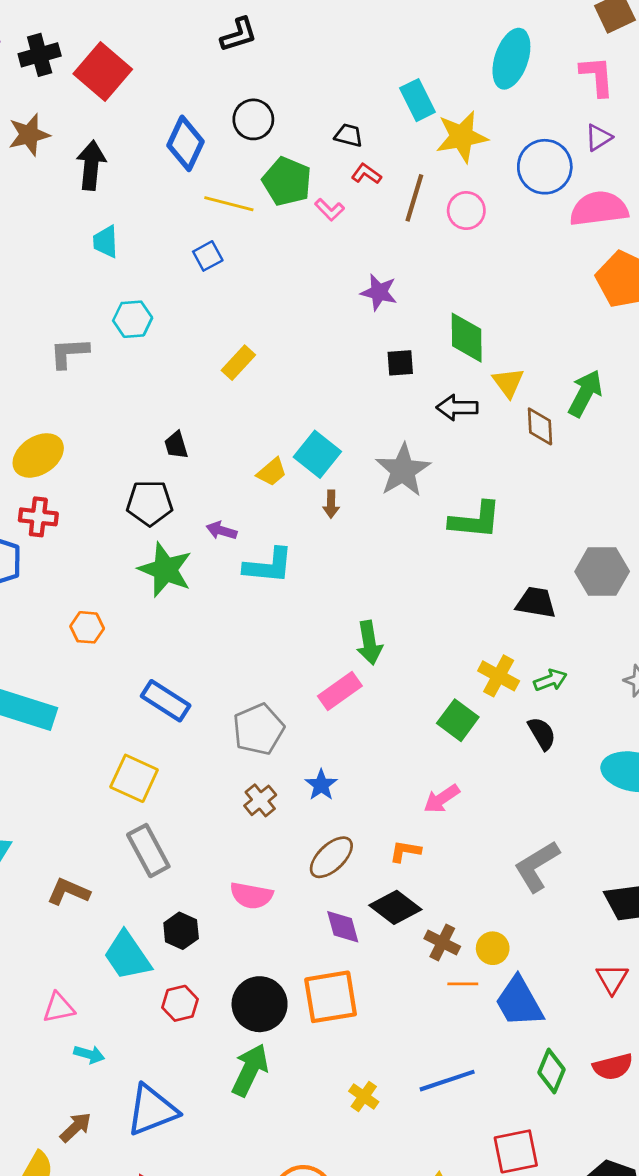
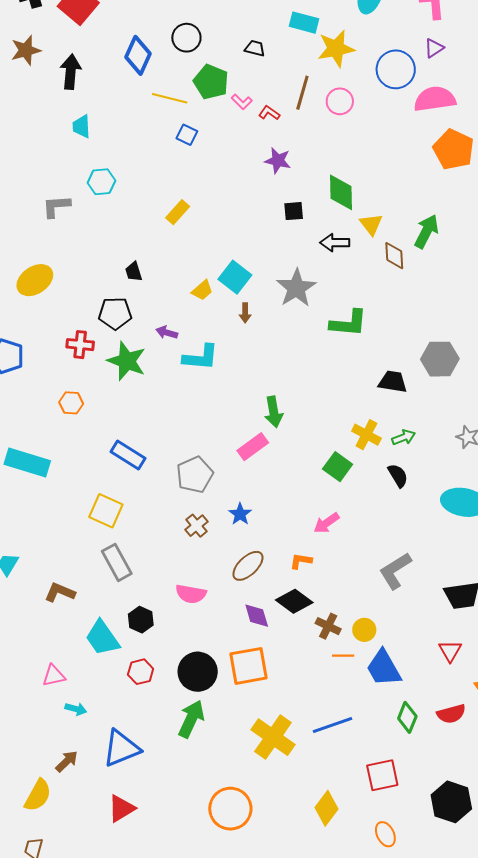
cyan rectangle: (418, 100) -> (304, 23), turned -48
red L-shape: (366, 174) -> (269, 113), moved
blue square: (208, 256) -> (187, 135), moved, turned -35
red cross: (38, 517) -> (80, 345), moved
yellow cross: (364, 1097) -> (273, 737), size x2.0

